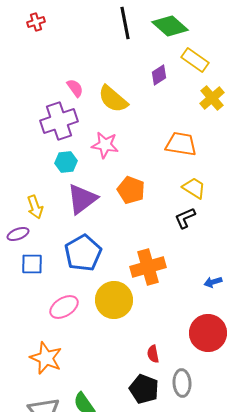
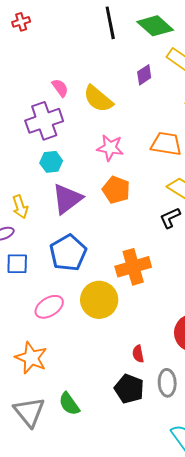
pink star: (105, 145) -> (110, 148), moved

